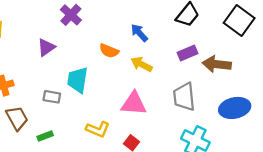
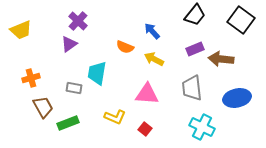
purple cross: (71, 15) -> (78, 21), moved
green rectangle: (45, 136) -> (68, 123), size x1.5

